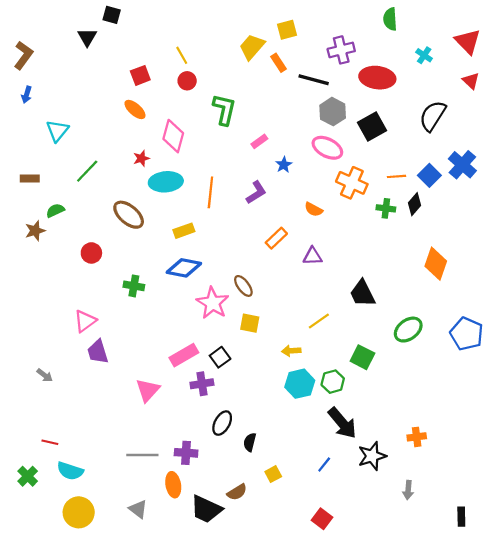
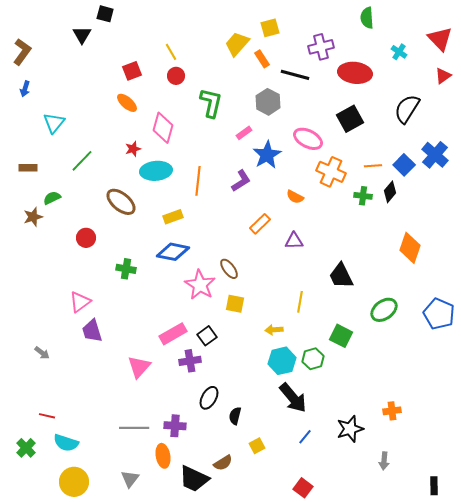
red triangle: (471, 81) -> (443, 76), turned 42
gray hexagon: (333, 112) -> (268, 102), moved
blue star: (284, 165) -> (267, 155), size x1.8
yellow line: (319, 321) -> (300, 302), turned -45
black arrow: (342, 423) -> (293, 398), moved
gray triangle: (138, 509) -> (130, 479), turned 30

